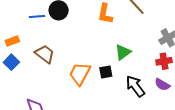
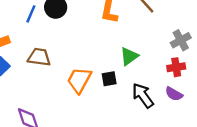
blue line: (37, 16) -> (31, 14), turned -63
brown trapezoid: (45, 54) -> (39, 57), turned -30

